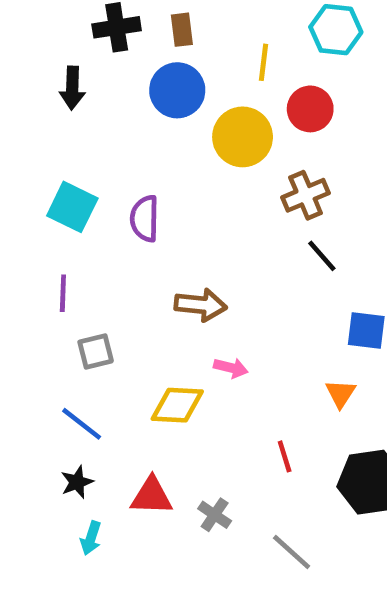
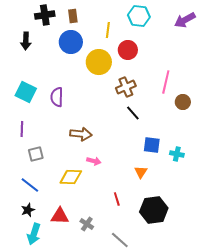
cyan arrow: (91, 538) -> (34, 234), size x1.5

